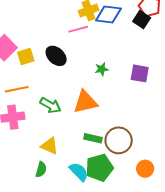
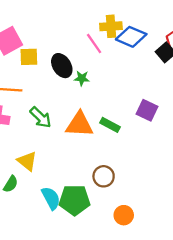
pink line: (78, 29) -> (94, 43), turned 54
green star: (102, 69) -> (82, 78), moved
green rectangle: (93, 138) -> (110, 125), moved
brown circle: (119, 140) -> (104, 176), size x0.7

